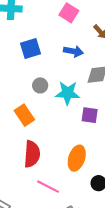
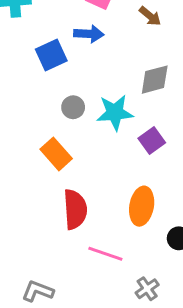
blue arrow: (73, 51) -> (89, 34), moved
purple square: (90, 115) -> (152, 140), turned -36

